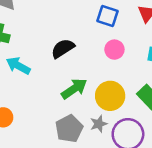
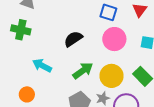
pink circle: (114, 50) -> (114, 39), size x1.5
cyan arrow: (18, 66) -> (42, 66), moved

